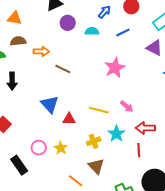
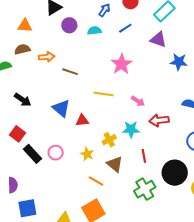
orange triangle: (15, 18) -> (25, 26), moved
black arrow: (12, 81) -> (23, 100), moved, turned -48
yellow line: (99, 110) -> (104, 94), moved
cyan star: (116, 134) -> (131, 129), turned -30
yellow star: (61, 148) -> (87, 154), moved
red line: (139, 150) -> (144, 156), moved
black rectangle: (19, 165) -> (33, 154), moved

